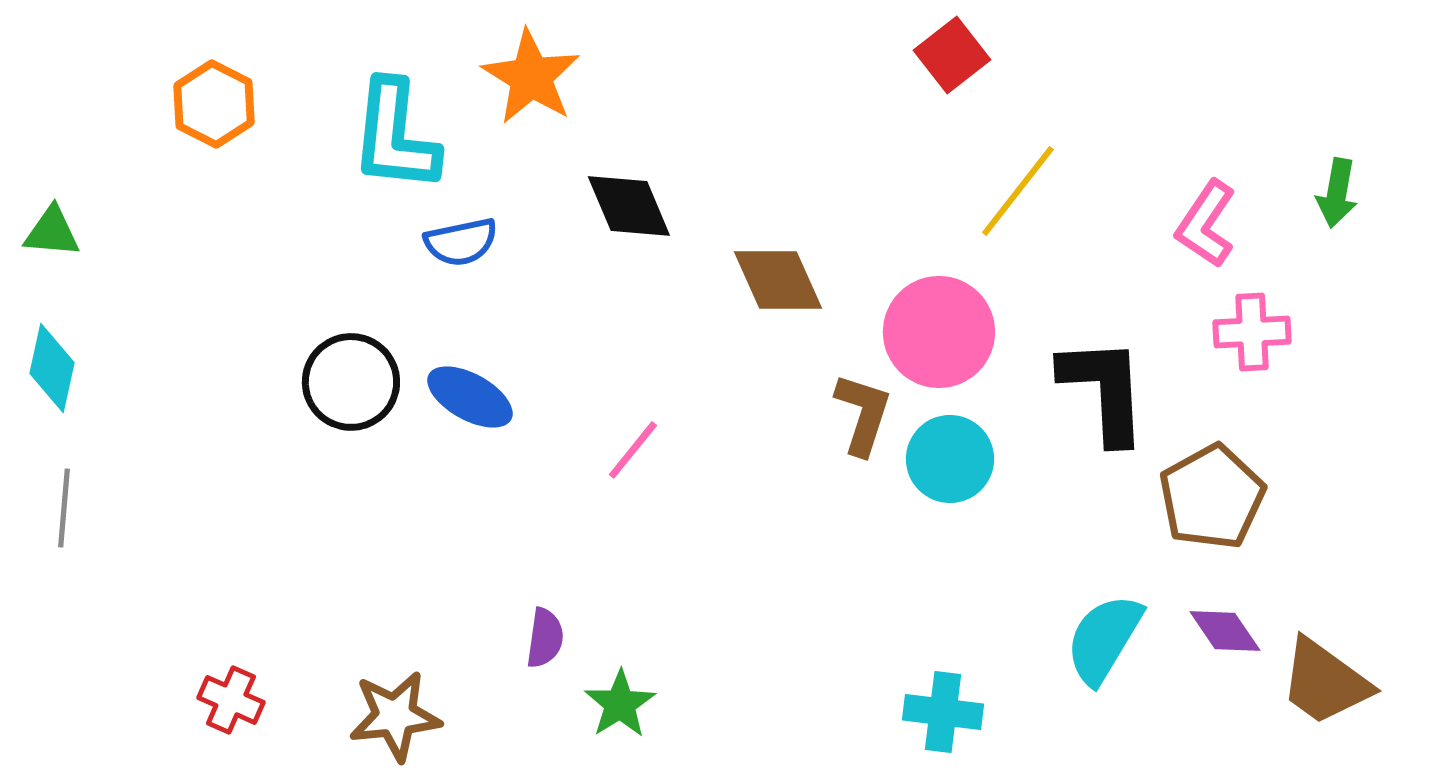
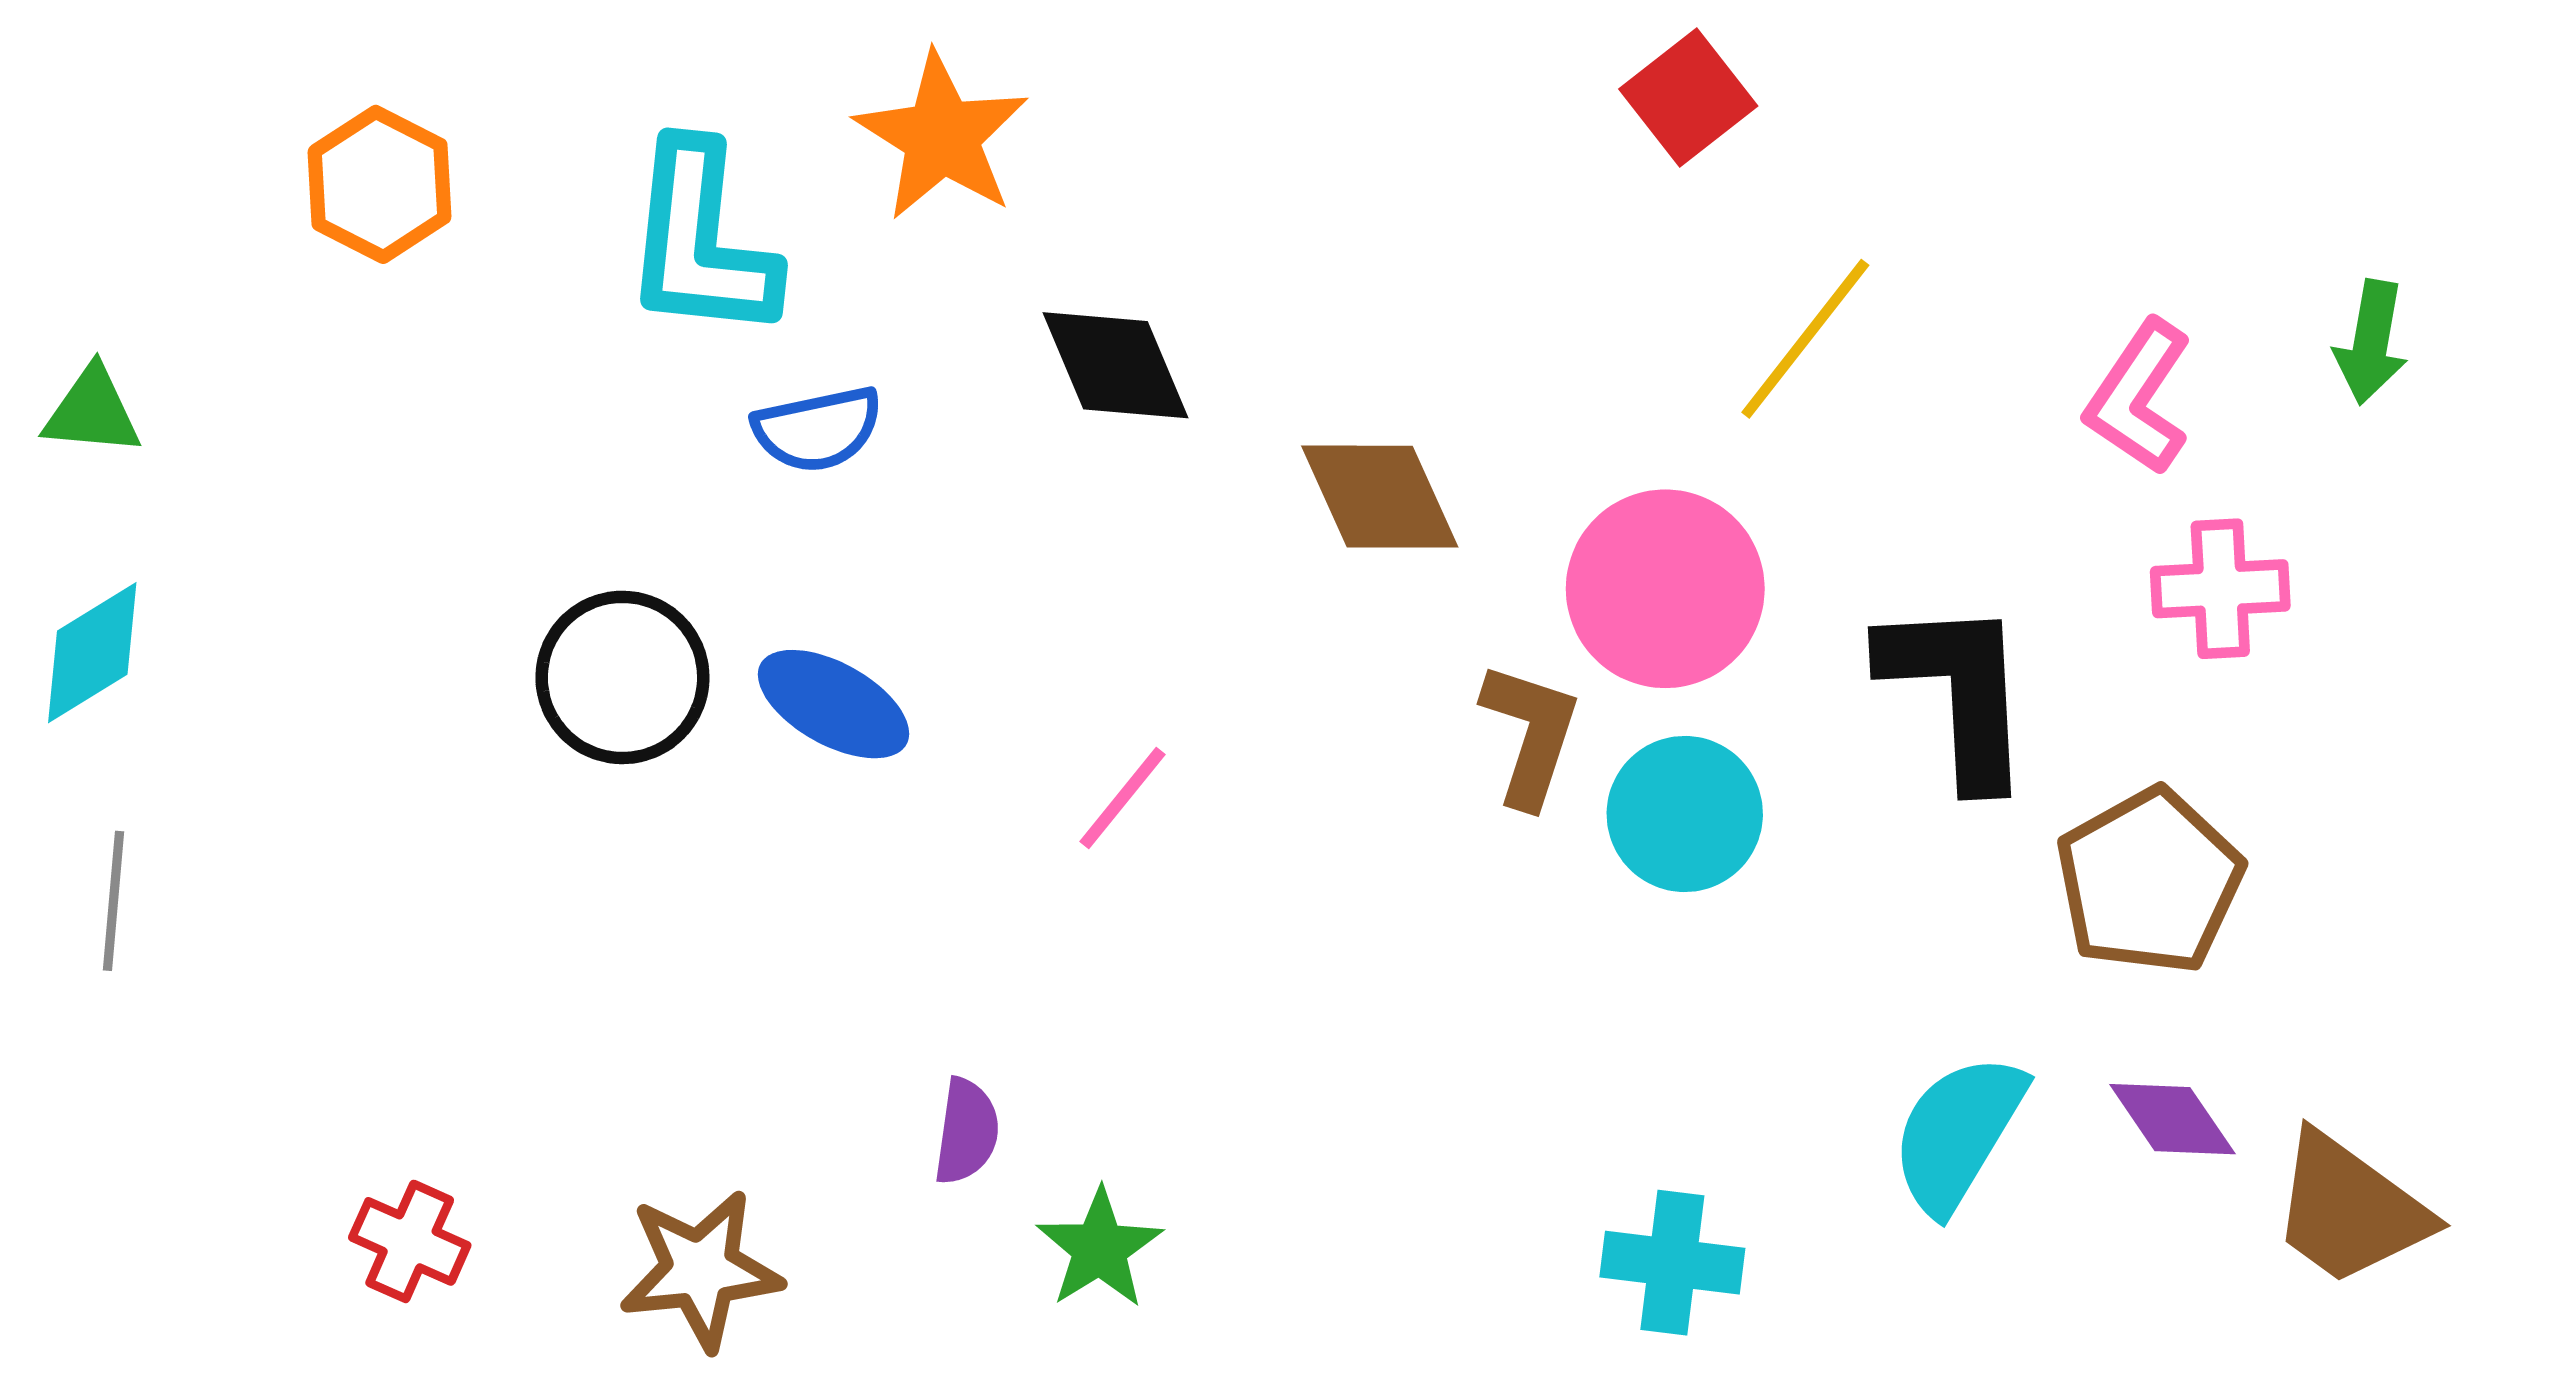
cyan diamond: (52, 368) -> (92, 653), turned 46

